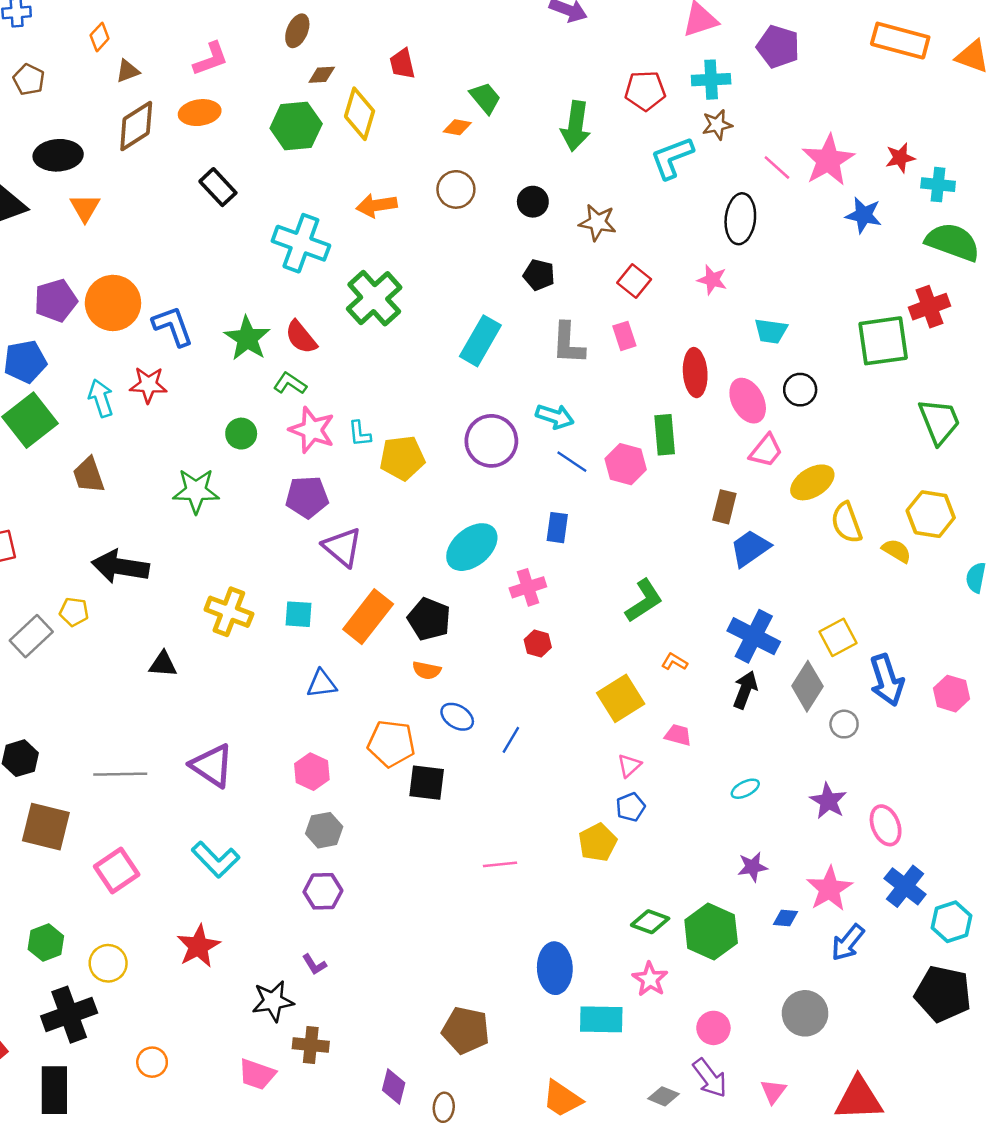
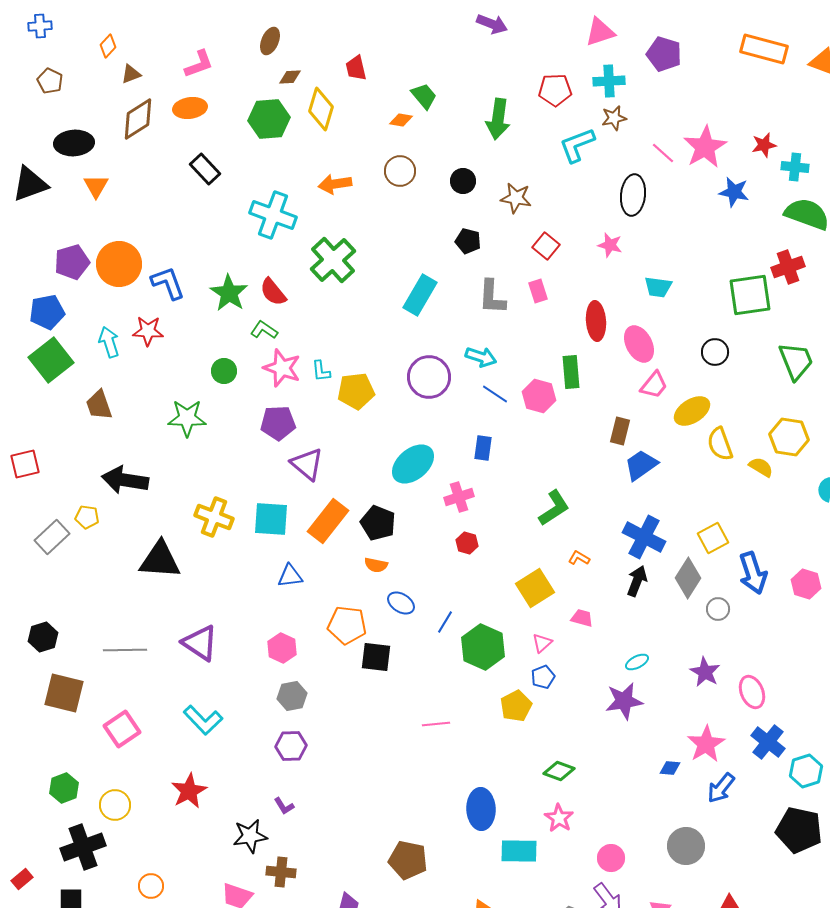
black circle: (800, 390) -> (715, 352), moved
cyan square: (299, 614) -> (271, 519), size x1.5
black triangle: (163, 664) -> (160, 560), size x1.8
purple star: (753, 867) -> (624, 701), moved, size x1.5
green hexagon: (711, 932) -> (483, 647), moved

